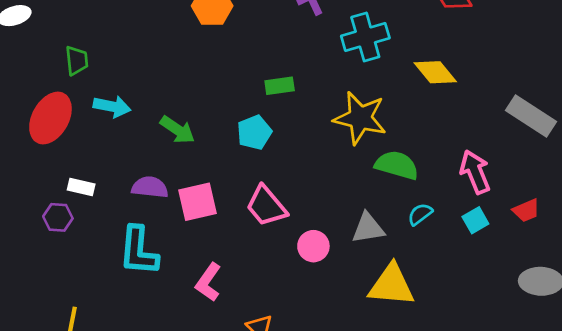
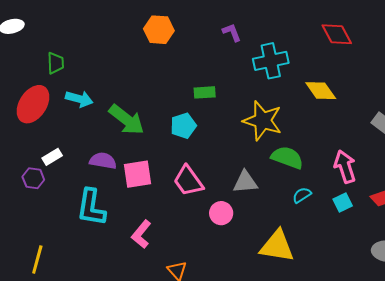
green arrow: (177, 130) -> (127, 120), size x1.4
white rectangle: (81, 187) -> (52, 157), turned -48
gray triangle: (368, 228) -> (245, 182), moved

